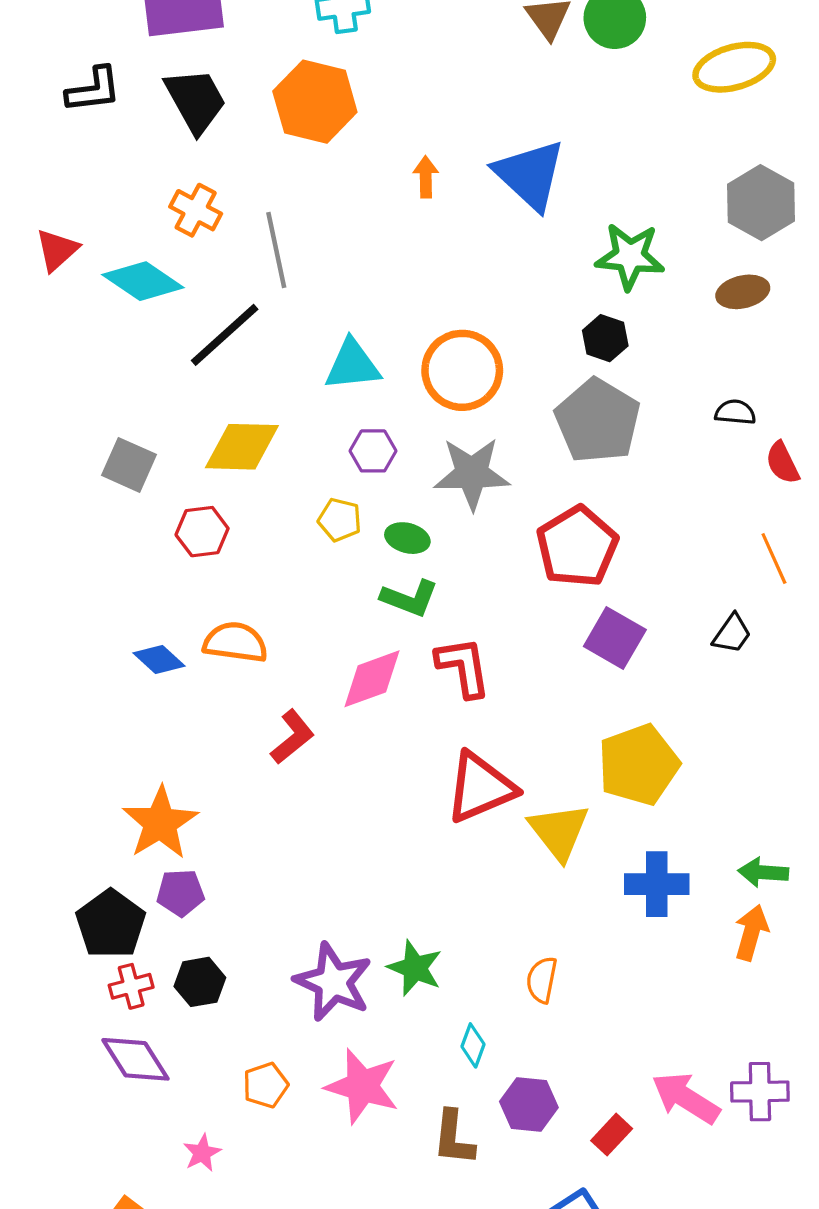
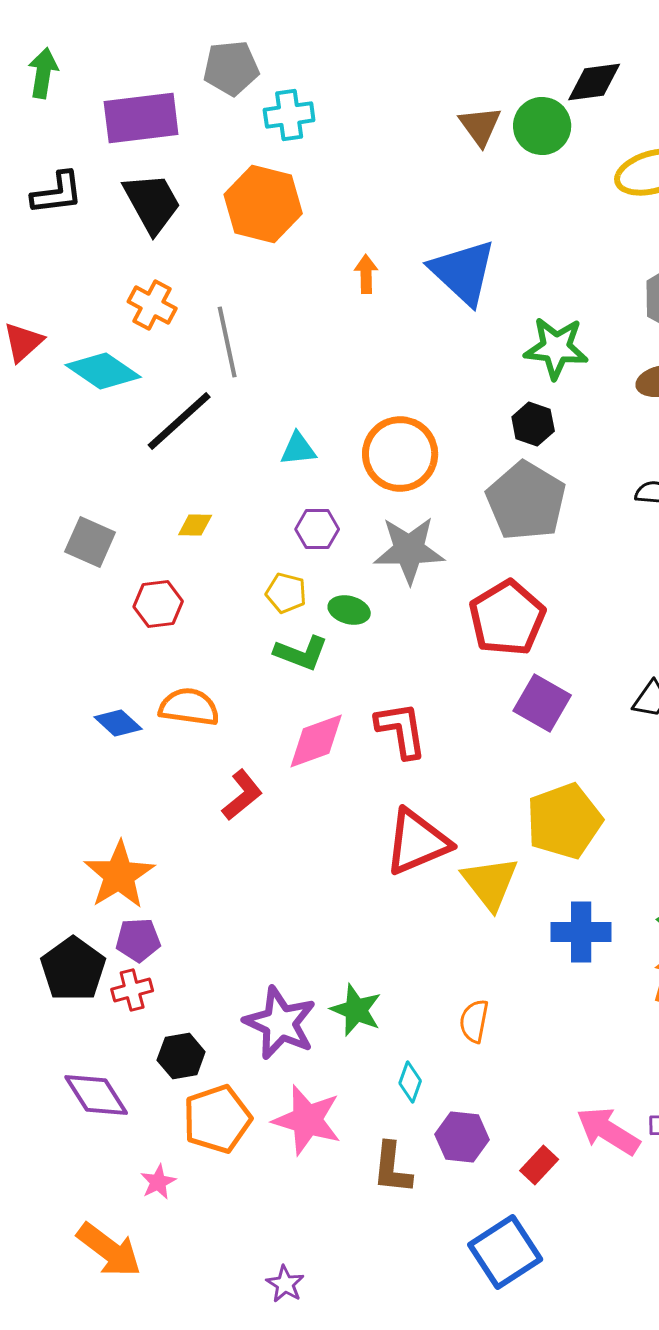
cyan triangle: (353, 365) -> (298, 449), size x0.7
yellow diamond: (242, 447) -> (195, 525), size x0.5
green L-shape: (410, 598) -> (301, 653), moved
black hexagon: (200, 982) -> (181, 1056), moved
red cross: (131, 986) -> (132, 990), moved
orange pentagon: (265, 1085) -> (217, 1119), size x1.6

